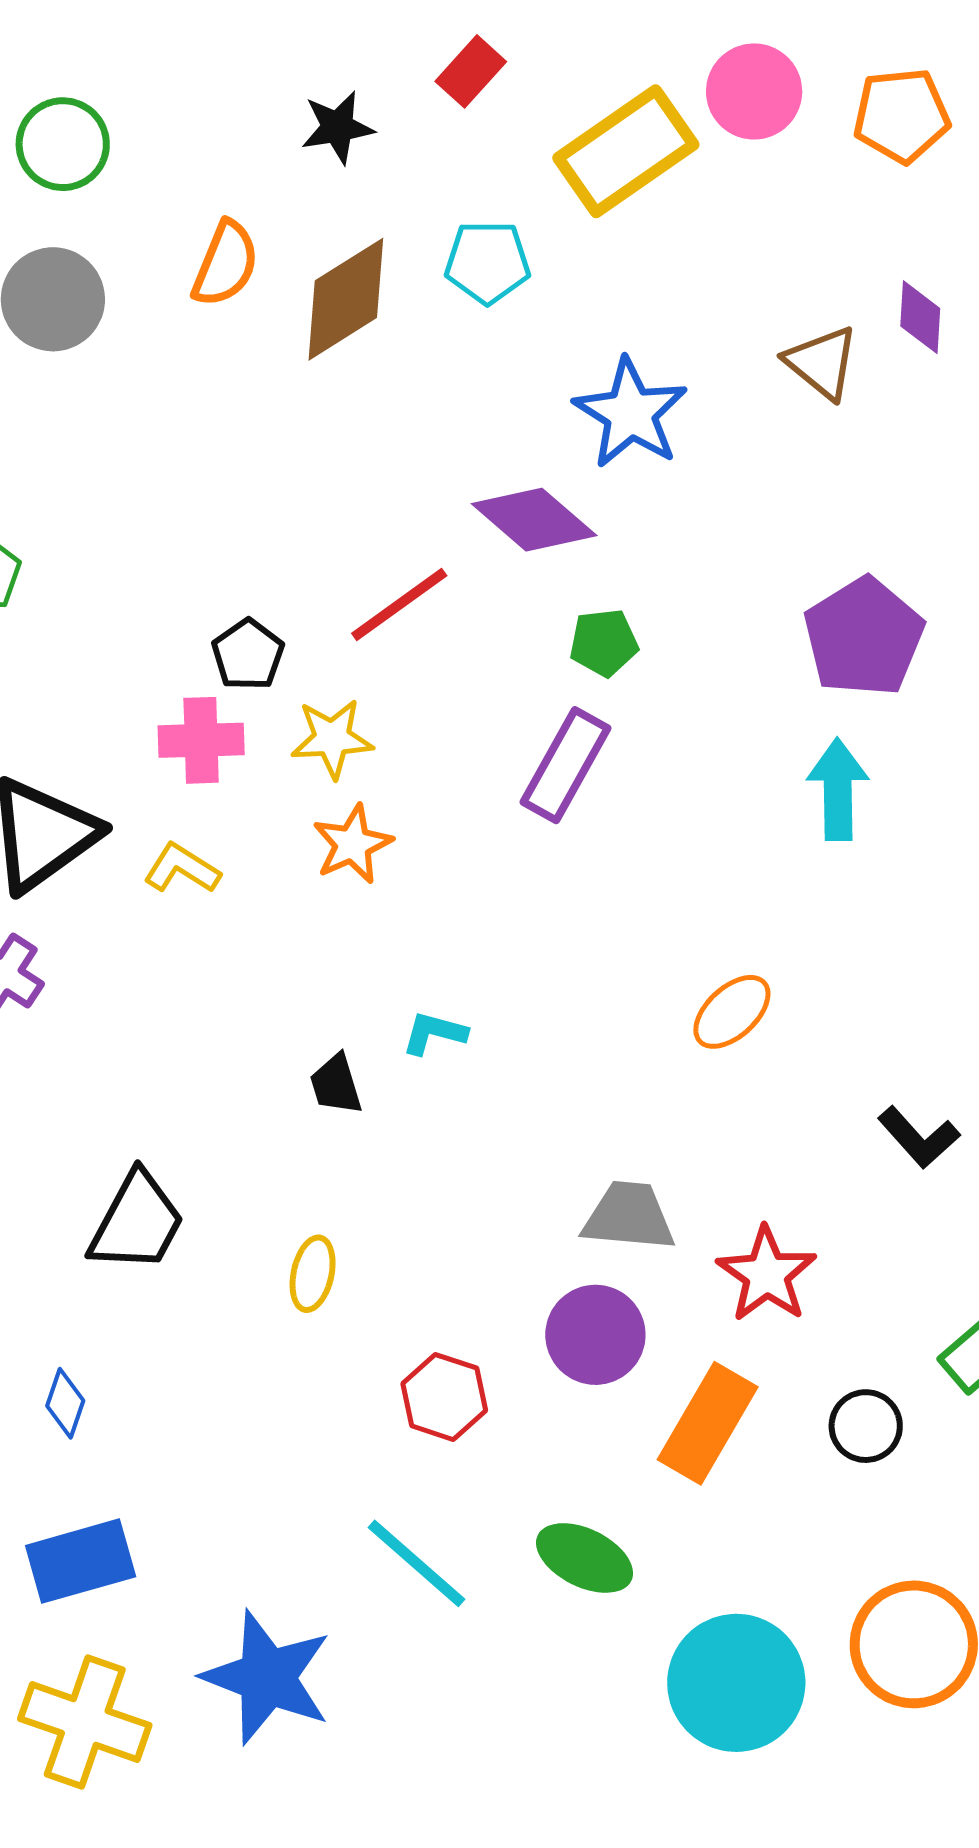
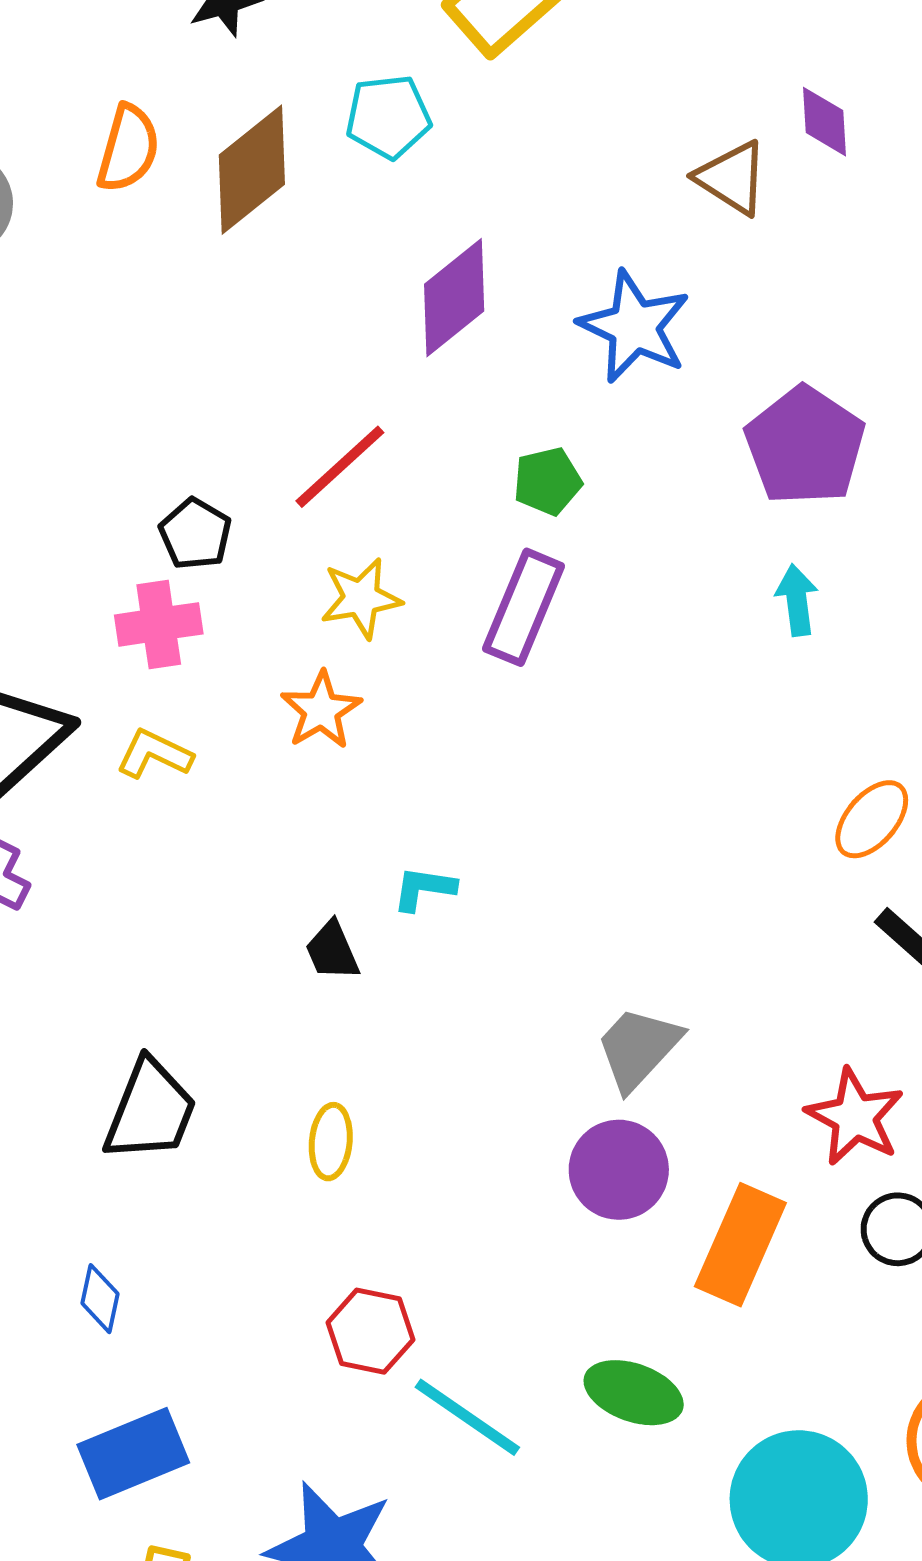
blue star: (631, 413) -> (634, 327), moved
purple diamond: (534, 520) -> (454, 298), moved, turned -73
yellow star: (332, 738) -> (361, 598), moved
cyan arrow: (838, 789) -> (797, 600), size x0.7
orange ellipse: (732, 1012) -> (872, 819), moved
gray trapezoid: (629, 1216) -> (638, 1048), turned -46
red star: (767, 1274) -> (855, 1117), moved
red hexagon: (444, 1397) -> (370, 1331), moved

